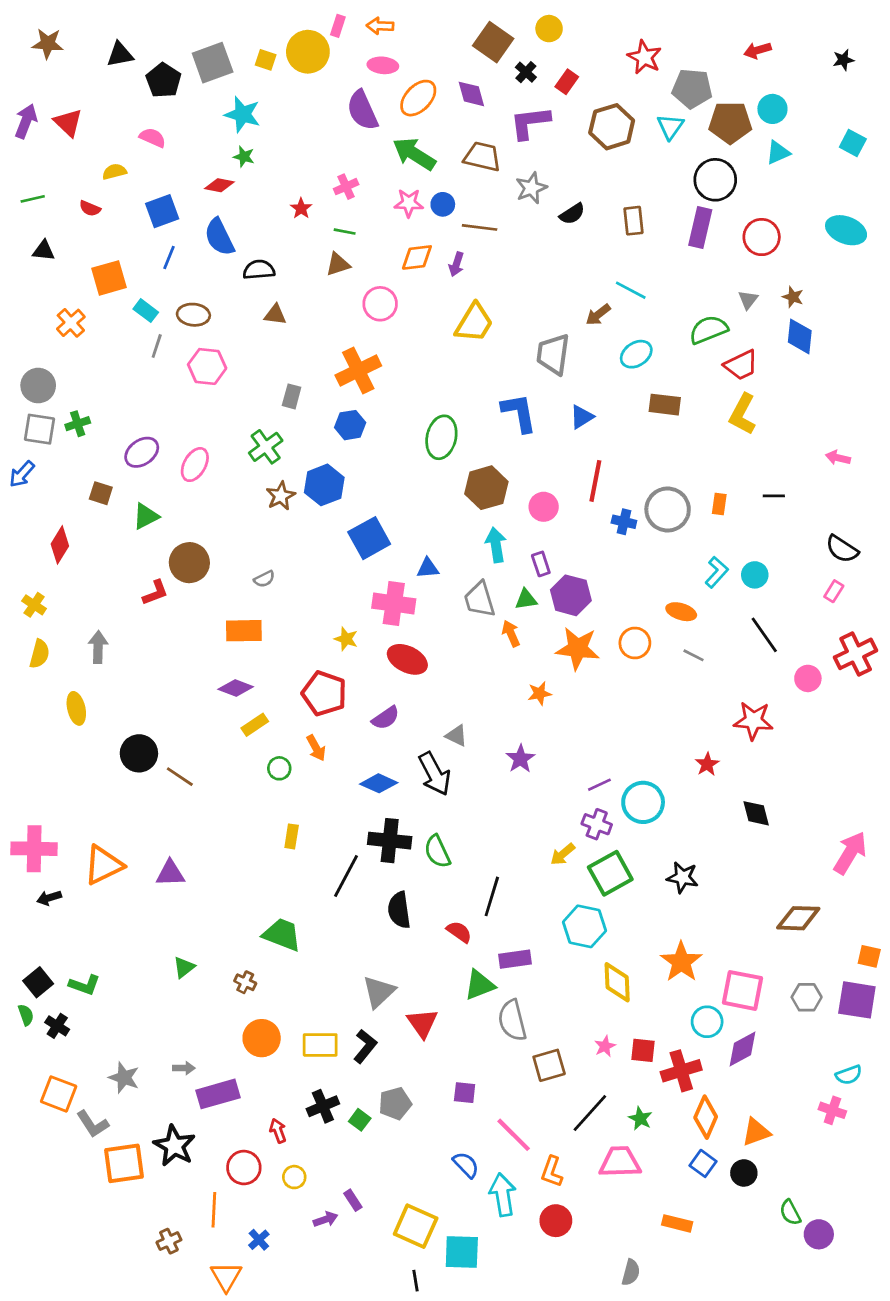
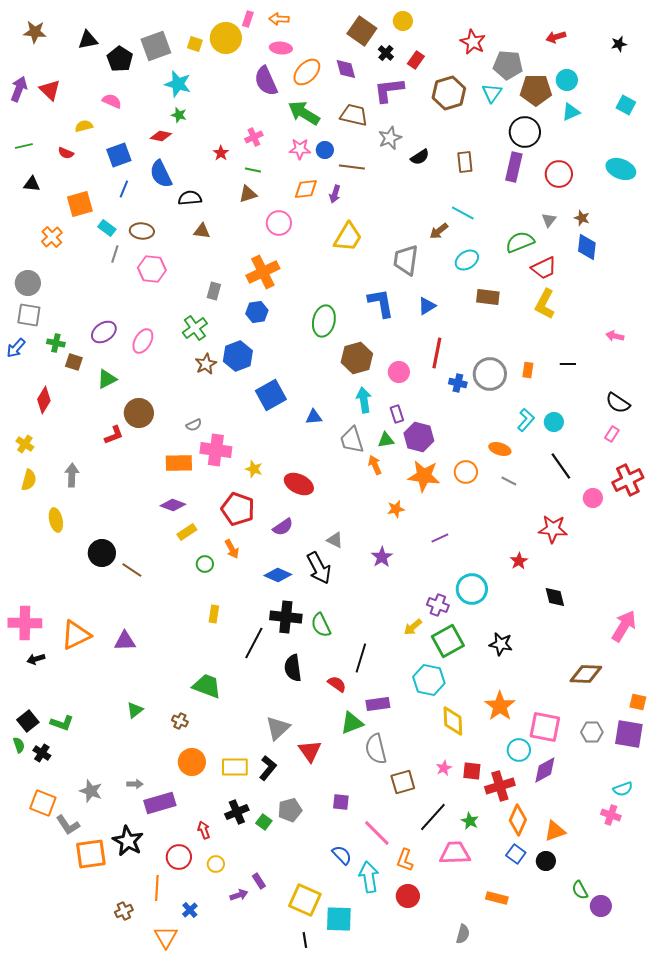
green cross: (78, 424) -> (56, 343), moved, turned 30
pink cross: (394, 603) -> (216, 450), moved
purple line: (599, 785) -> (440, 538), moved

